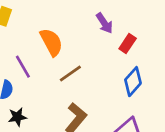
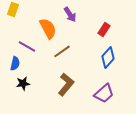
purple arrow: (104, 23) -> (70, 14), moved
purple line: (23, 67) -> (27, 46), turned -30

